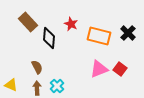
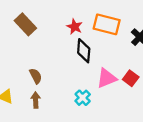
orange rectangle: (99, 36) -> (107, 24), moved
black diamond: (49, 38) -> (84, 51), moved
cyan cross: (57, 86) -> (83, 98), moved

